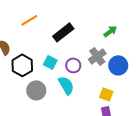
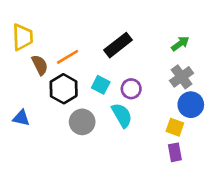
orange line: (29, 20) -> (68, 57), moved
gray cross: (97, 56) -> (182, 77), moved
blue circle: (118, 65) -> (191, 105), moved

